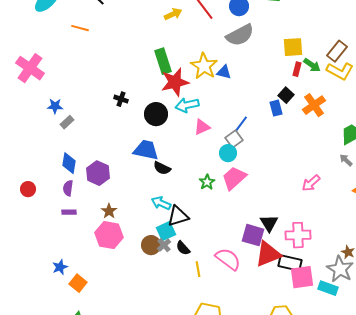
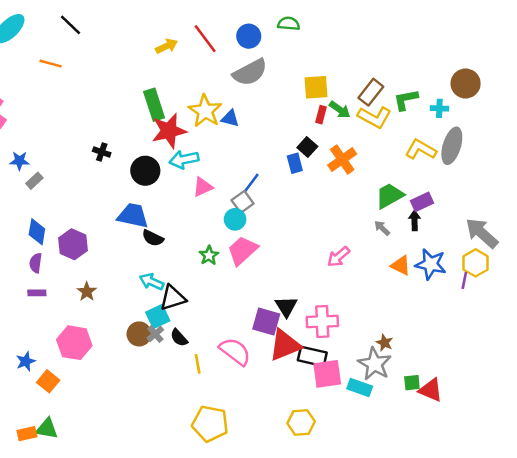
pink hexagon: (109, 235) -> (74, 343), moved

